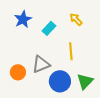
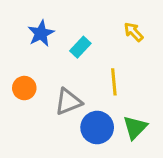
yellow arrow: (76, 19) -> (134, 32), moved
orange circle: (18, 72) -> (24, 88), moved

